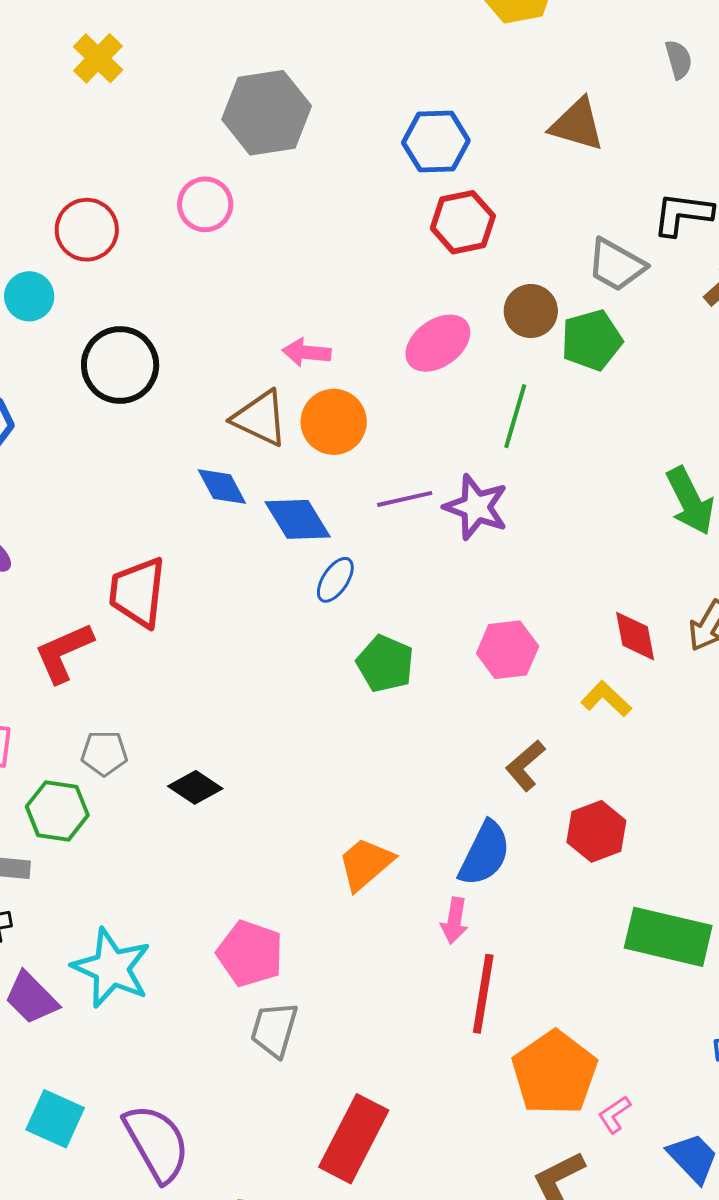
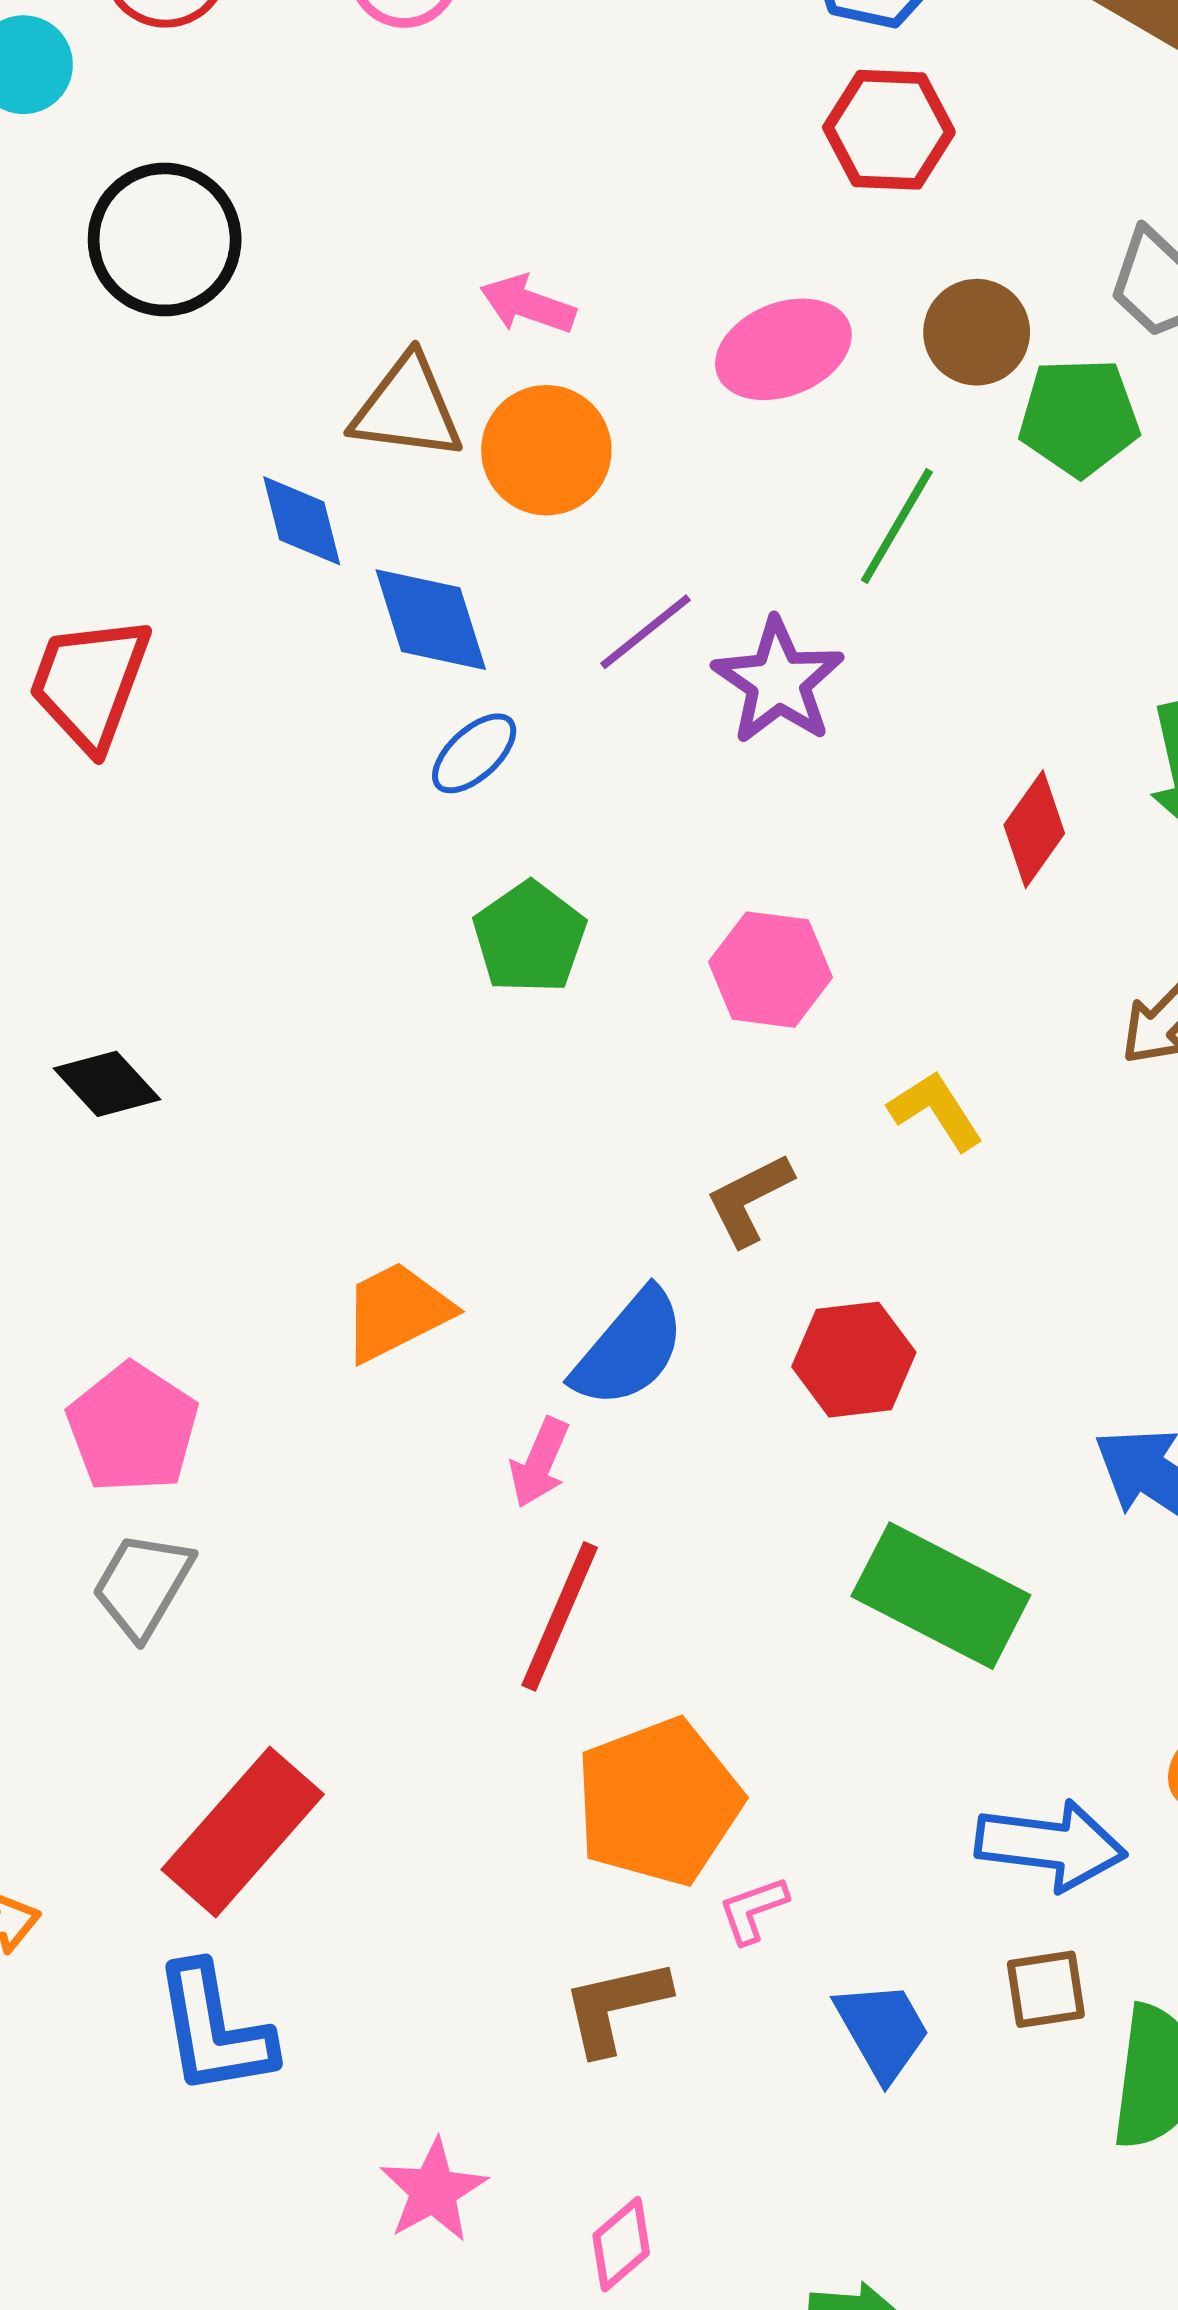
brown triangle: (260, 418) -> (407, 408), turned -32
purple line: (405, 499) -> (645, 632), turned -40
red diamond: (635, 636) -> (1034, 829), moved, turned 32

